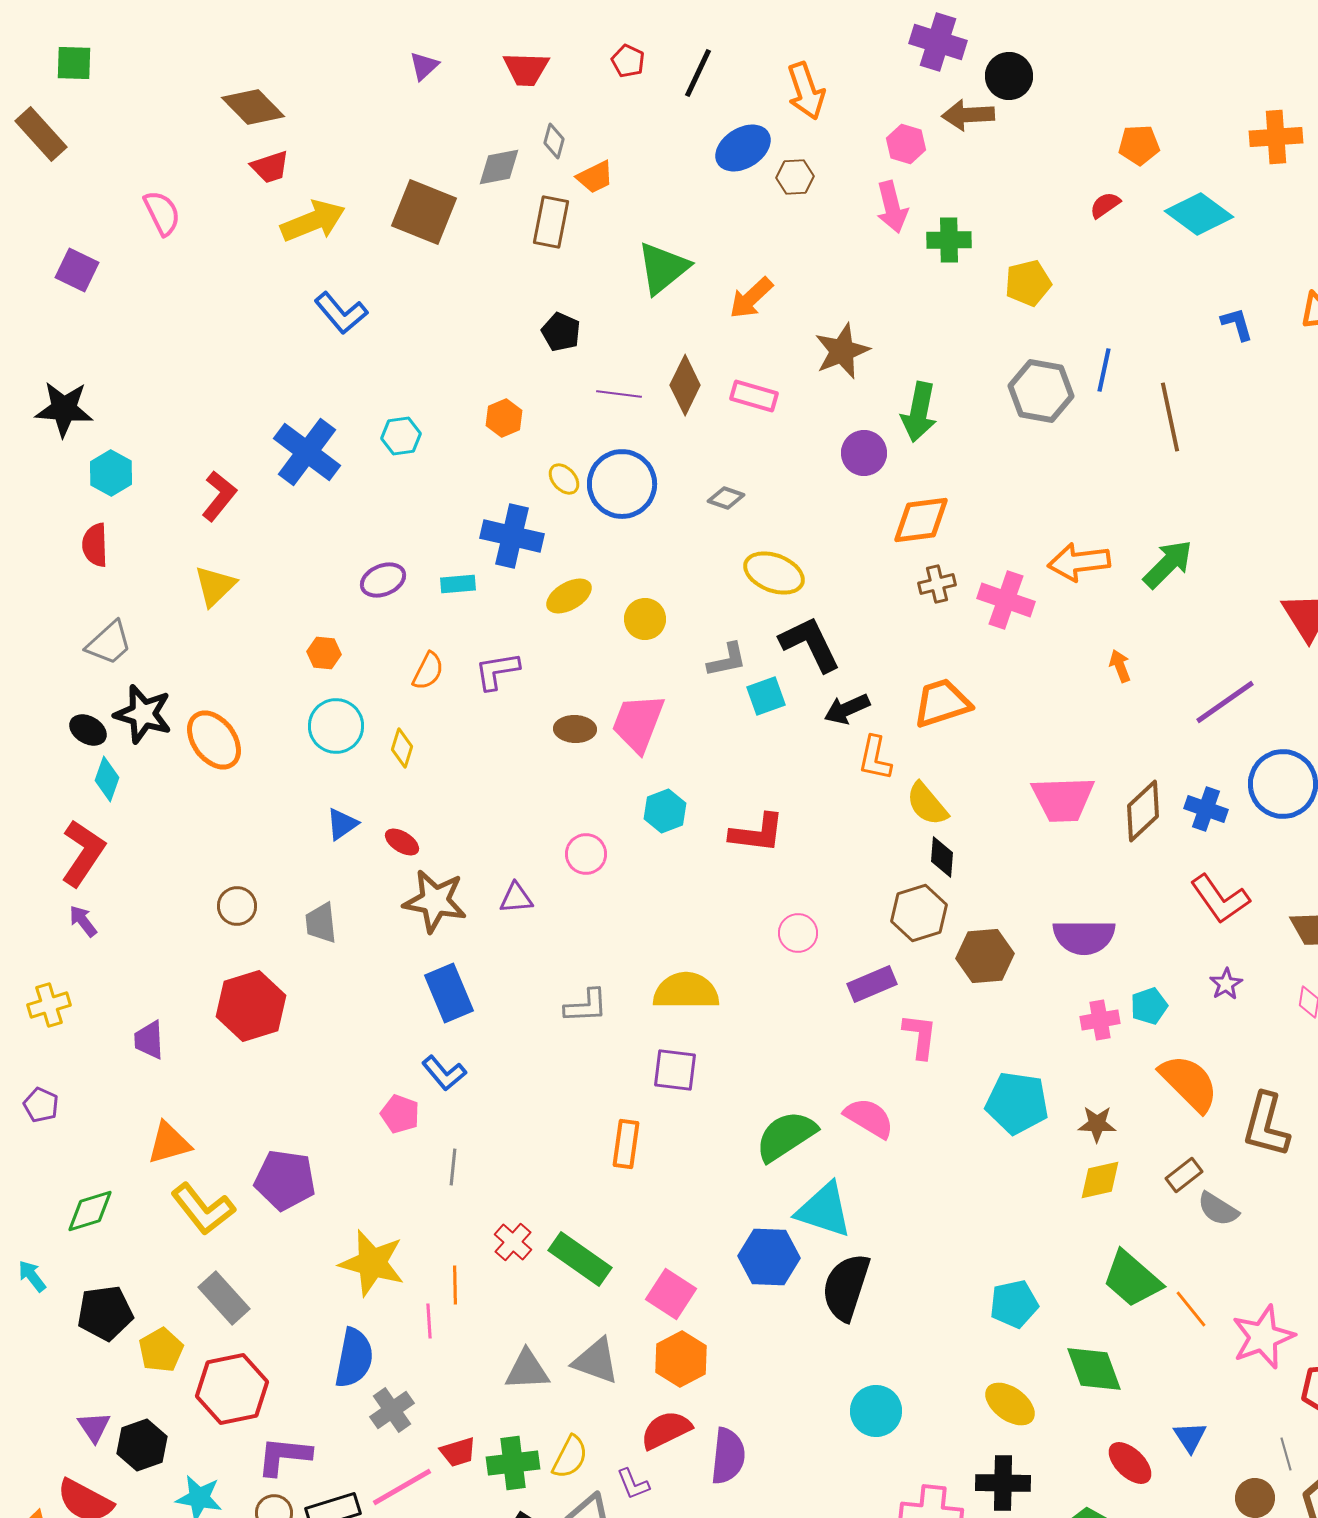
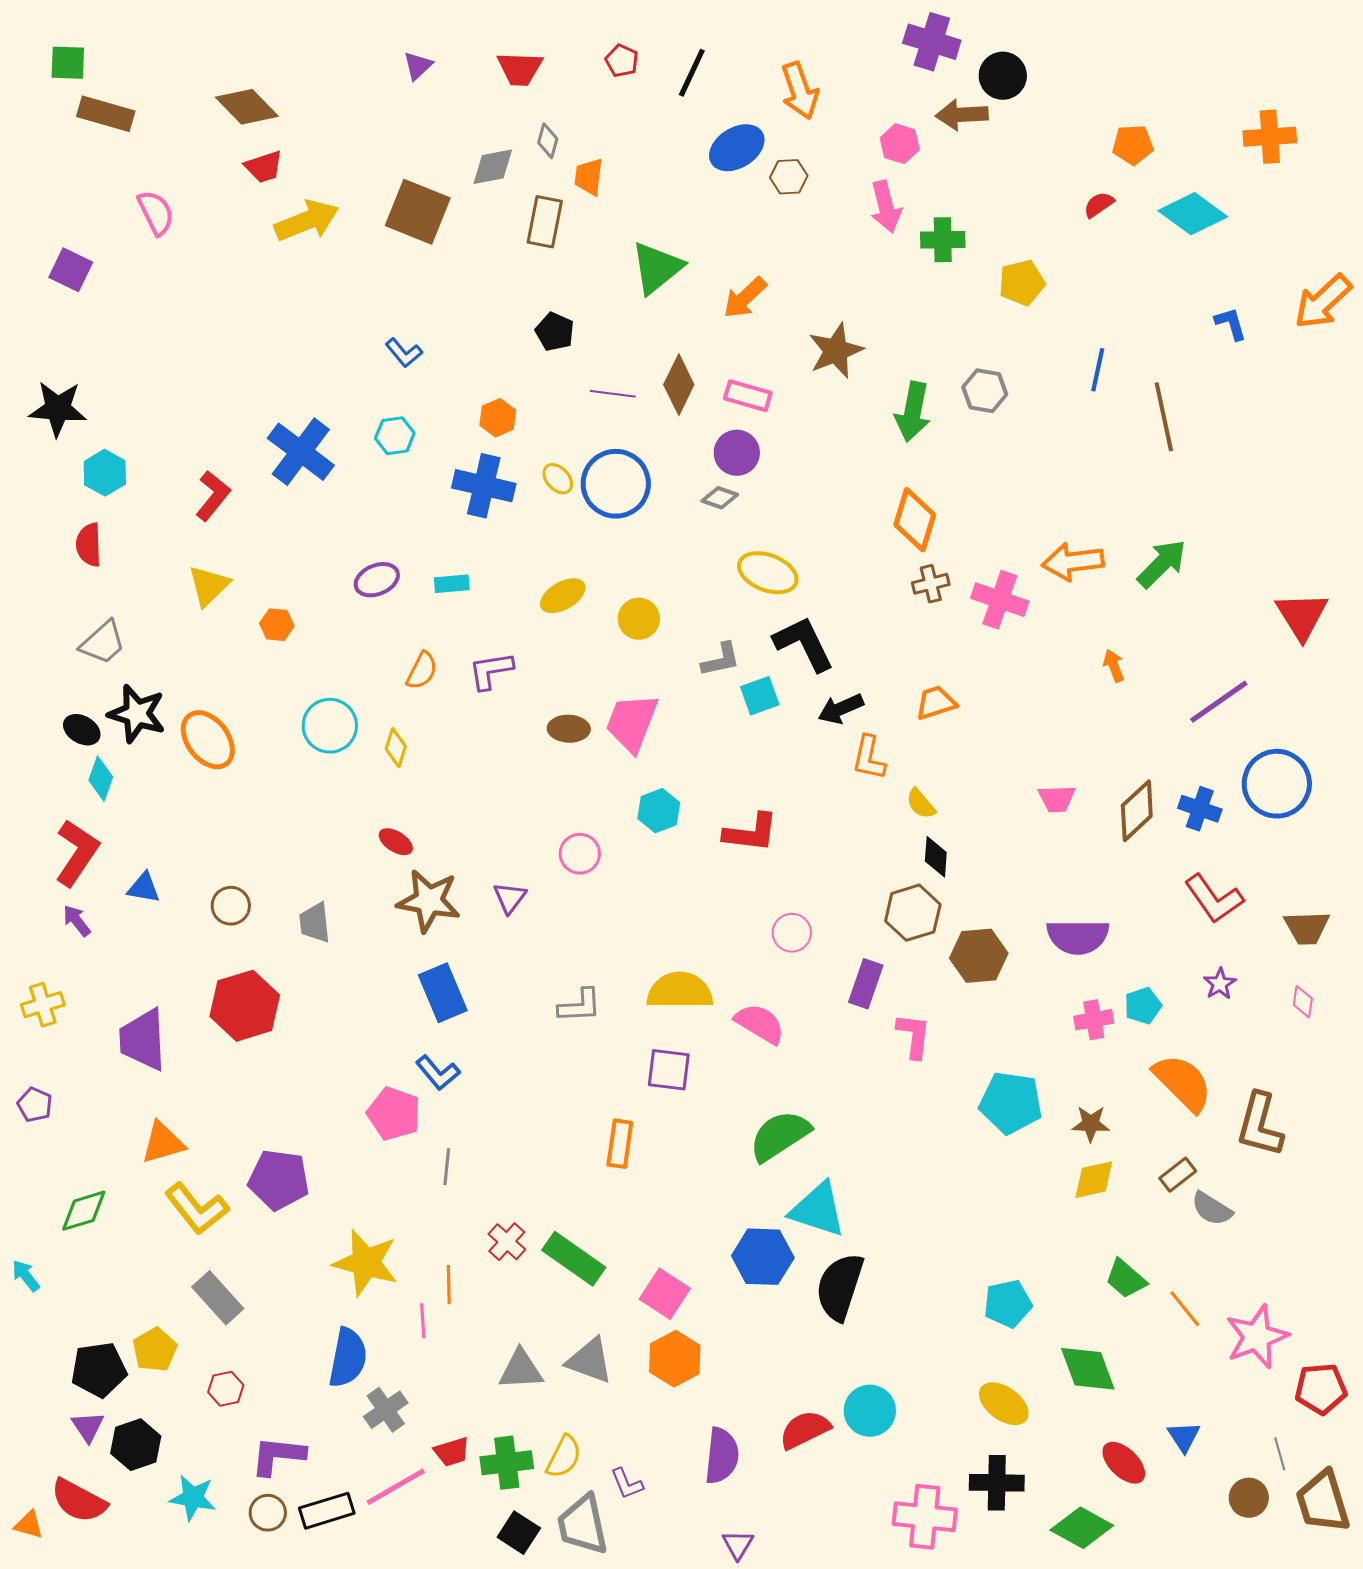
brown rectangle: (41, 134) -> (106, 114), moved, turned -32
orange trapezoid: (595, 177) -> (589, 177), turned 123
blue L-shape: (341, 313) -> (404, 353), moved, size x0.7
gray hexagon: (1041, 391) -> (985, 391), moved, size x0.7
purple circle: (864, 453) -> (737, 453), moved
orange diamond: (921, 520) -> (915, 520), turned -66
blue cross: (512, 536) -> (484, 486), moved
orange hexagon: (324, 653) -> (277, 625), moved
orange trapezoid: (942, 703) -> (936, 703), size x0.7
pink trapezoid: (1063, 799) -> (1057, 799), size x0.6
yellow semicircle: (927, 804) -> (921, 804), size x0.7
blue triangle: (342, 824) -> (144, 888), moved, turned 45
purple triangle: (516, 898) -> (510, 898), turned -48
purple rectangle: (872, 984) -> (866, 984), turned -48
purple trapezoid: (149, 1040) -> (143, 1040), size x1.6
pink pentagon: (400, 1114) -> (394, 1114), size x1.4
pink semicircle: (869, 1118) -> (760, 1024), moved
green trapezoid: (1132, 1279) -> (1126, 1279), size x0.7
black pentagon: (105, 1313) -> (99, 1370), moved
red hexagon: (232, 1389) -> (226, 1389), size x0.5
red semicircle: (666, 1430) -> (805, 1430), moved

